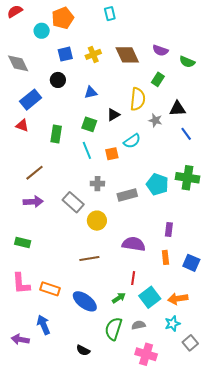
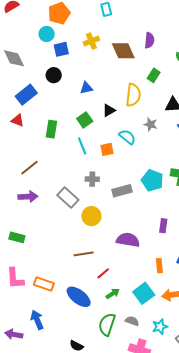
cyan circle: (42, 31) -> (47, 34), moved
purple semicircle: (160, 50) -> (149, 40), moved, turned -105
yellow cross: (93, 54) -> (91, 41), moved
gray star: (155, 120) -> (151, 124), moved
green square: (89, 124) -> (85, 120), turned 35
cyan semicircle: (132, 141) -> (127, 137), turned -108
orange rectangle: (165, 257) -> (159, 266), moved
red line: (133, 278) -> (103, 273), moved, turned 40
cyan star: (172, 324) -> (160, 327), moved
gray semicircle: (138, 325) -> (132, 321), turned 32

